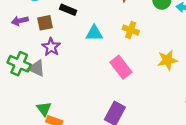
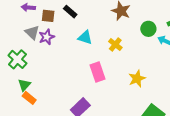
yellow star: (167, 60) -> (137, 79), turned -30
green cross: (19, 64) -> (17, 59), moved
gray triangle: (37, 68) -> (32, 32), moved

